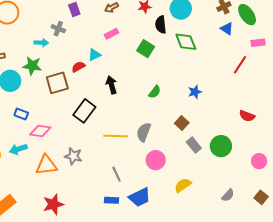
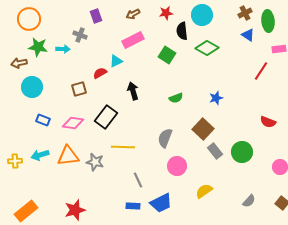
green ellipse: (247, 15) -> (268, 21), turned 30
pink rectangle: (112, 34) -> (133, 40), size x1.5
green diamond: (186, 42) -> (207, 48), turned -40
green star: (32, 66) -> (38, 47), moved
brown square: (57, 83) -> (79, 89), size x0.7
green semicircle: (155, 92) -> (176, 98), turned 32
brown square: (182, 123) -> (203, 129), size x1.5
pink diamond: (40, 131) -> (73, 123), moved
yellow line: (116, 136) -> (123, 147), moved
orange triangle: (46, 165) -> (68, 156), moved

